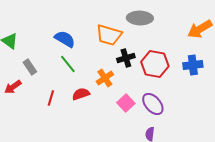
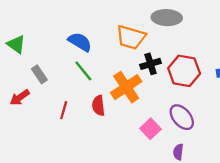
orange cross: (105, 78) -> (126, 87), size x1.5
red semicircle: (81, 94) -> (98, 106), turned -78
pink square: (126, 103) -> (150, 129), moved

